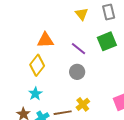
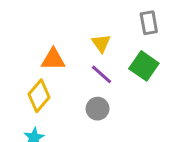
yellow triangle: (82, 14) -> (101, 43), moved
green square: (107, 41) -> (144, 66), turned -36

